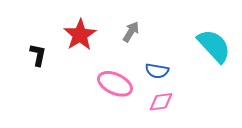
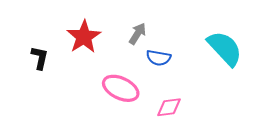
blue semicircle: (157, 71) -> (159, 58), moved

